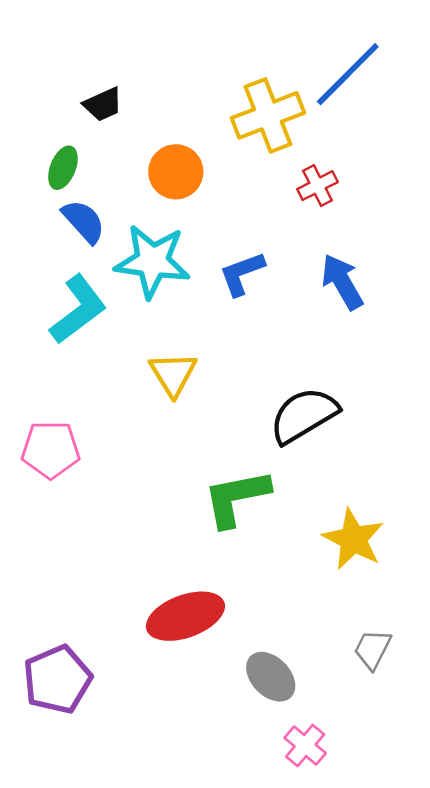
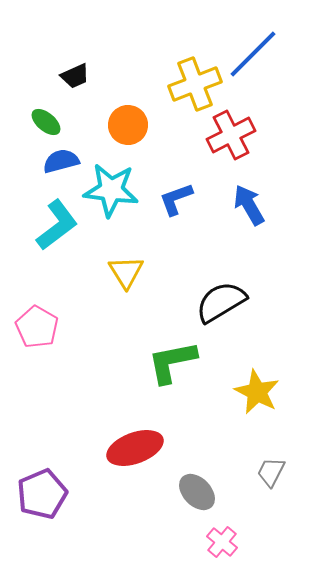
green ellipse: (63, 168) -> (46, 122), turned -72
red cross: (317, 186) -> (231, 135), size x1.6
blue semicircle: (84, 221) -> (61, 161), turned -63
pink pentagon: (51, 450) -> (37, 327), turned 30

